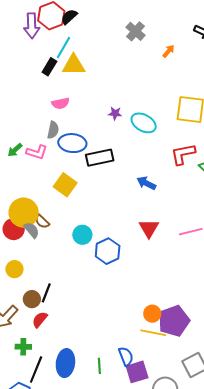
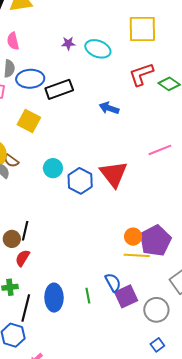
pink semicircle: (60, 103) -> (13, 41), turned 96
red triangle: (149, 228) -> (114, 174), moved, size x1.4

